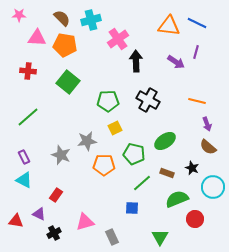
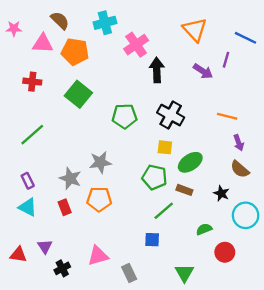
pink star: (19, 15) -> (14, 29), moved
brown semicircle: (62, 18) -> (60, 20), moved
blue line: (197, 23) -> (246, 38), moved
orange triangle: (169, 26) -> (195, 30), turned 40
yellow square: (115, 128) -> (165, 147), moved, turned 32
orange pentagon: (104, 165) -> (99, 199), moved
brown rectangle: (167, 173) -> (184, 190), moved
red rectangle: (56, 195) -> (65, 207), moved, turned -56
green semicircle: (177, 199) -> (204, 229), size x0.6
purple triangle: (39, 214) -> (45, 246), turned 32

